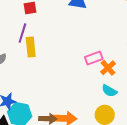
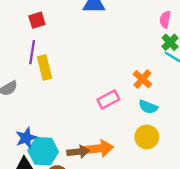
pink rectangle: (94, 58) -> (108, 100), moved

